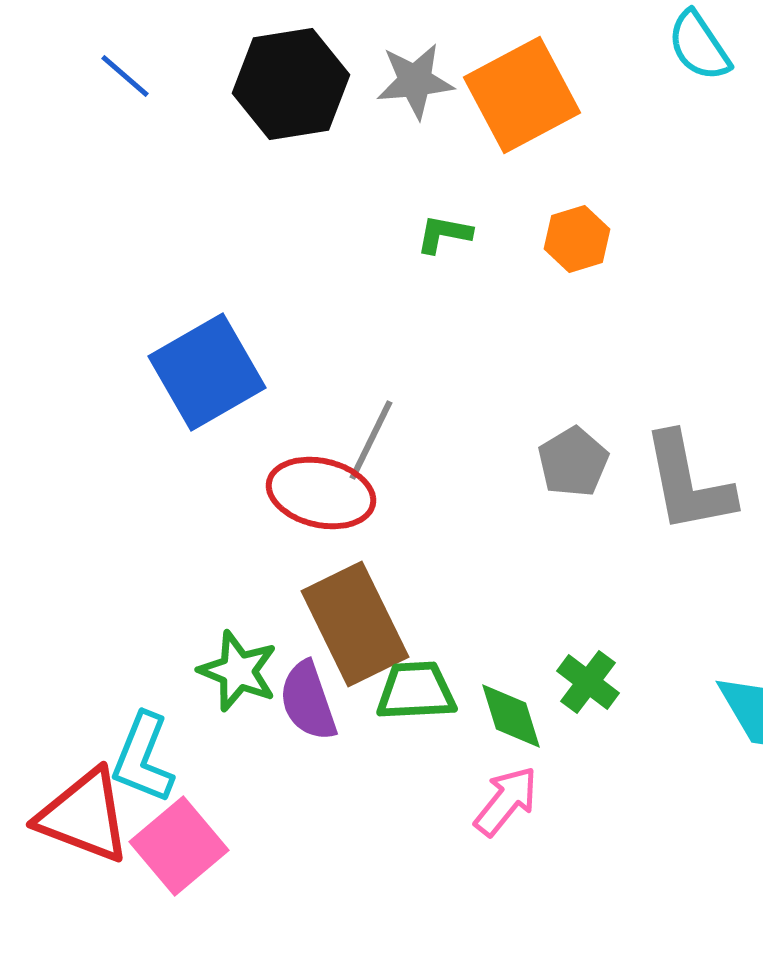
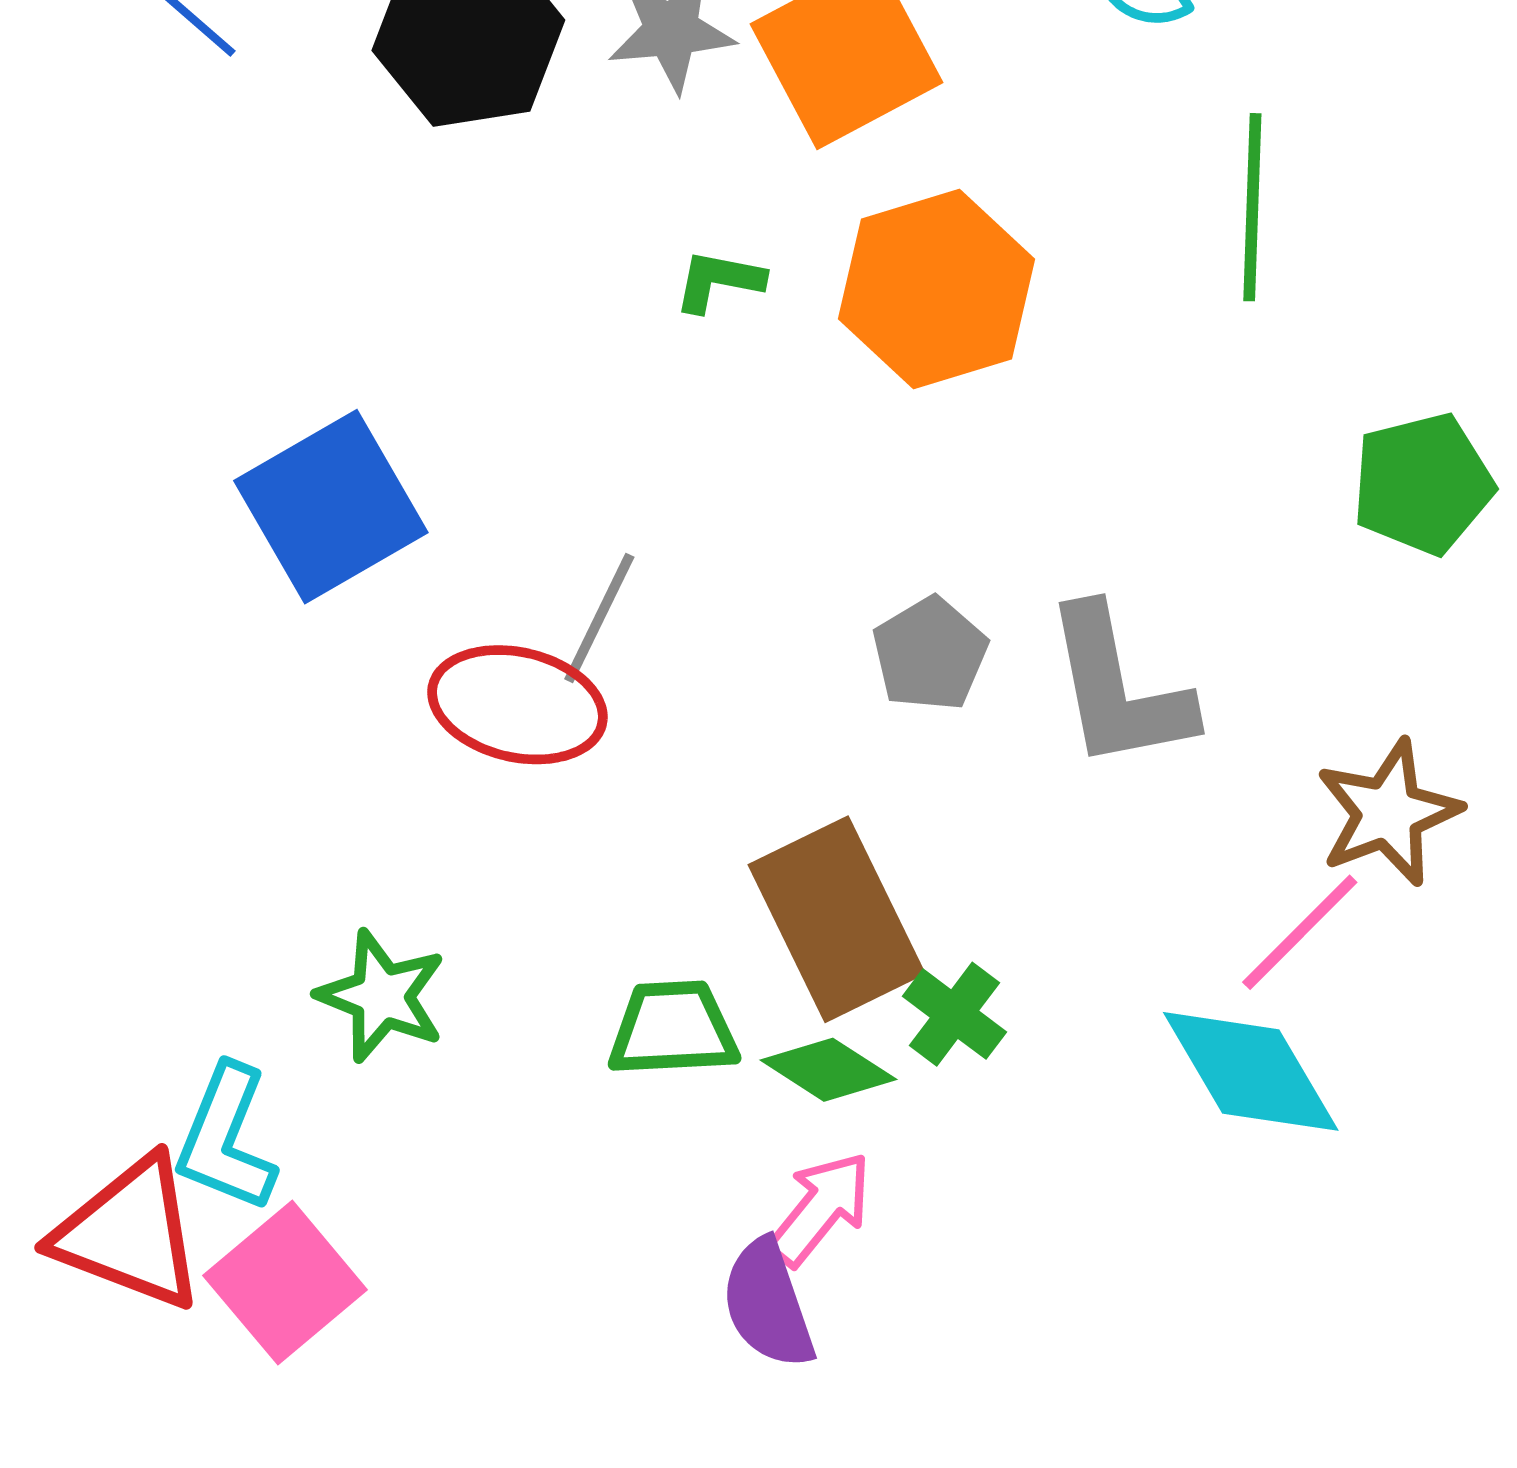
orange hexagon: (577, 239) -> (936, 289), size x1.8
brown rectangle: (355, 624) -> (837, 919), moved
purple semicircle: (308, 701) -> (768, 1304), moved
green diamond: (511, 716) -> (828, 1070), turned -40

